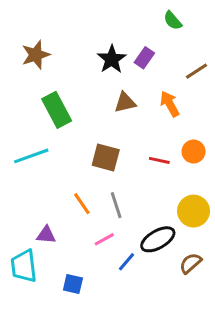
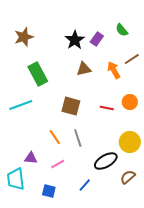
green semicircle: (173, 21) -> (122, 30), moved
brown line: (196, 71) -> (132, 59), moved
pink line: (104, 239) -> (58, 164), moved
blue line: (127, 262) -> (85, 185), moved

